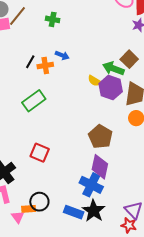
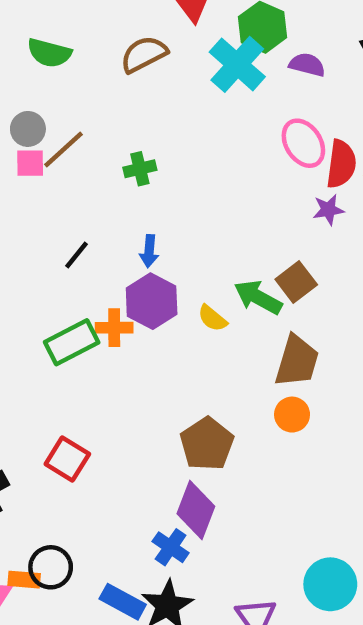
green cross: (53, 19) -> (140, 169), turned -32
blue arrow: (62, 55) -> (149, 251), turned 64
orange cross: (45, 66) -> (114, 328), moved
purple hexagon: (111, 88) -> (152, 301), moved
blue cross: (91, 185) -> (171, 547), size x0.7

